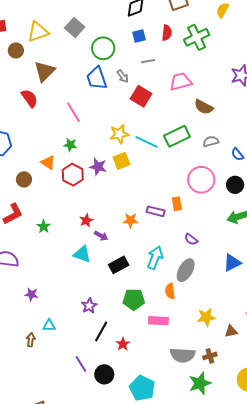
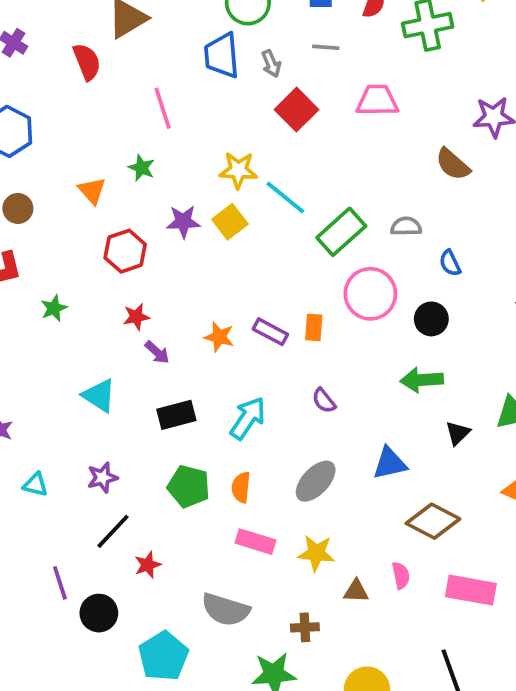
brown semicircle: (204, 107) -> (453, 164), moved
green rectangle: (177, 136) -> (341, 232), moved, turned -30
yellow square: (121, 161) -> (230, 222), turned -30
purple star: (98, 167) -> (183, 222), turned -30
red hexagon: (73, 175) -> (125, 251), moved
brown circle: (24, 179) -> (18, 208), moved
cyan triangle: (82, 254) -> (99, 396), moved
gray ellipse: (186, 270) -> (316, 481), moved
orange semicircle: (170, 291) -> (241, 487), moved
pink rectangle: (158, 321) -> (256, 542), moved
cyan triangle: (49, 325) -> (35, 485), moved
gray semicircle: (183, 355) -> (226, 610), moved

